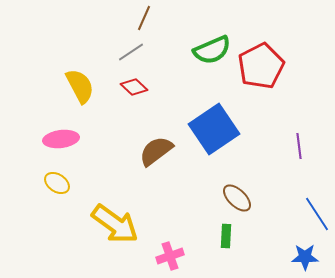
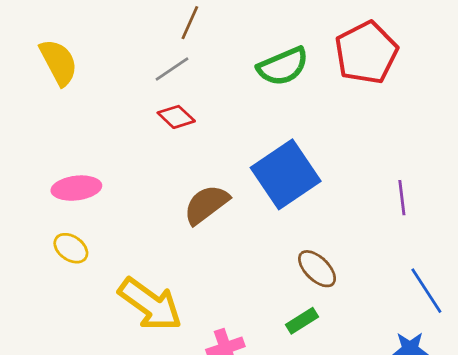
red pentagon: (261, 66) -> (366, 53), moved
yellow semicircle: (80, 86) -> (59, 62), moved
green rectangle: (226, 236) -> (302, 321), turned 55

